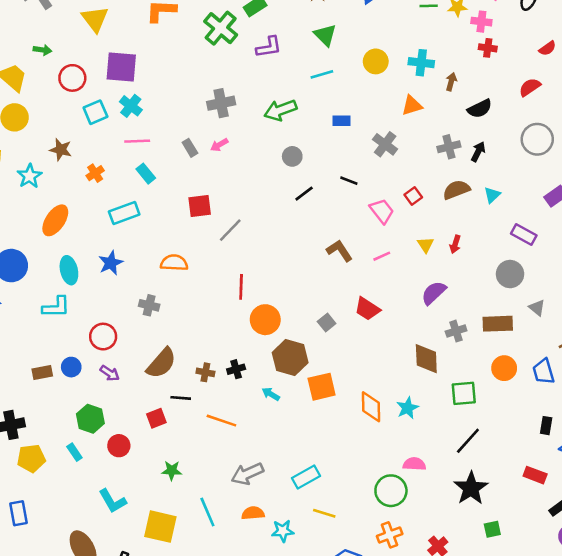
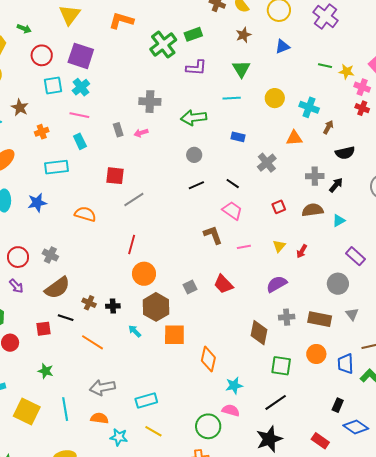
pink trapezoid: (382, 211) -> (232, 211), moved, turned -30
gray cross: (149, 305) -> (50, 255), moved
cyan star: (408, 408) -> (234, 386), moved

